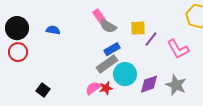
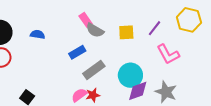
purple line: (151, 39) -> (154, 28), moved
blue rectangle: (112, 49) -> (77, 52), moved
cyan circle: (125, 74) -> (130, 75), moved

